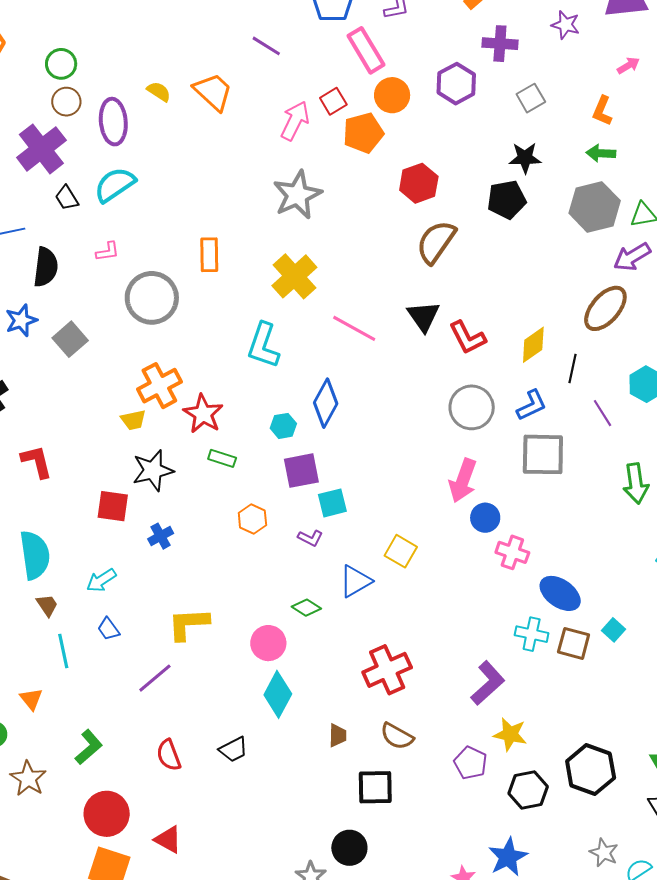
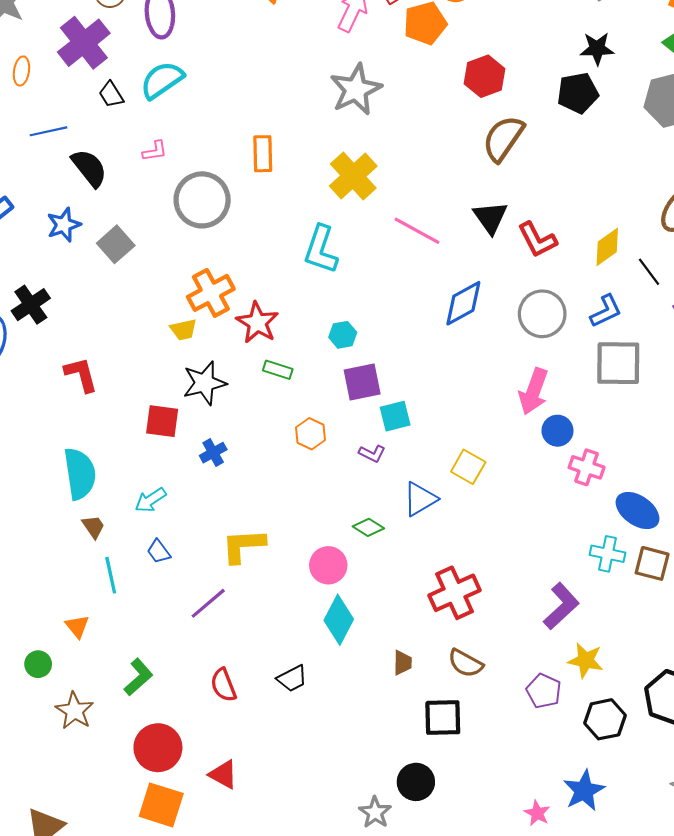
black semicircle: (46, 267) -> (89, 168), turned -45
black line: (573, 368) -> (649, 272), turned -48
blue diamond: (326, 403) -> (463, 303), moved, turned 33

